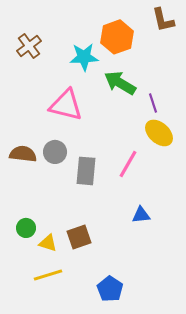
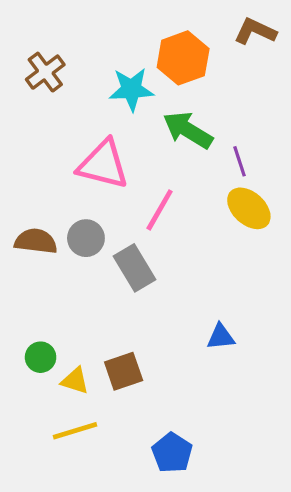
brown L-shape: (163, 20) -> (255, 31), turned 128
pink line: (128, 164) -> (160, 210), moved
gray rectangle: (86, 171) -> (135, 268), turned -36

